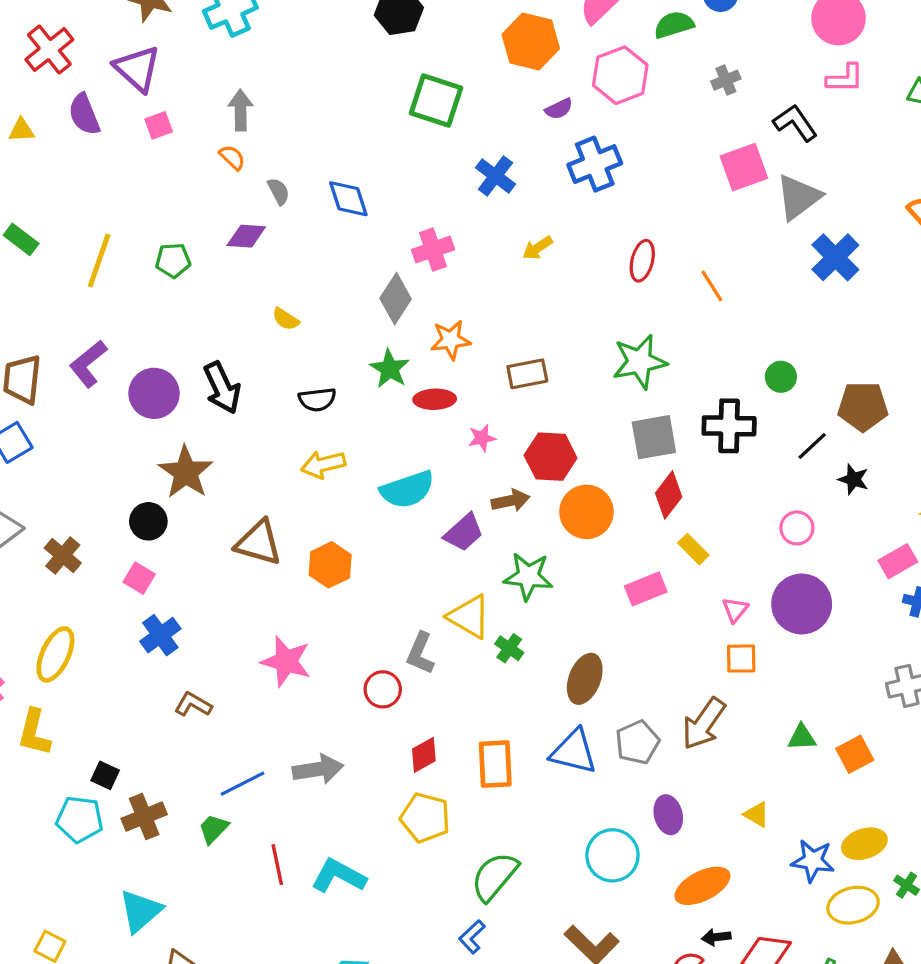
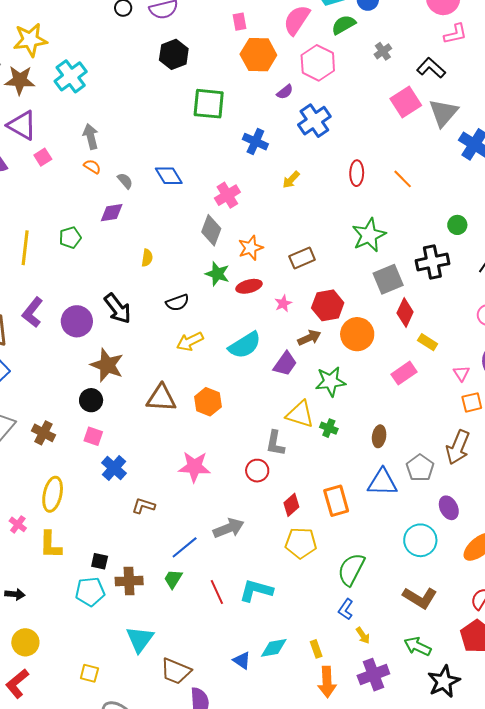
yellow semicircle: (286, 319) -> (147, 258), turned -102
brown ellipse: (585, 679) -> (379, 436), size x0.7
brown cross: (144, 817) -> (129, 581), turned 32

